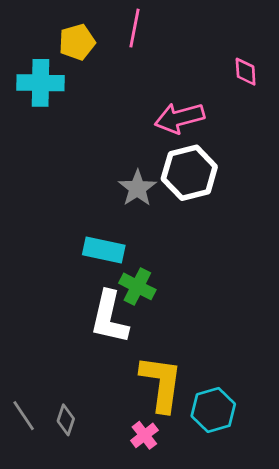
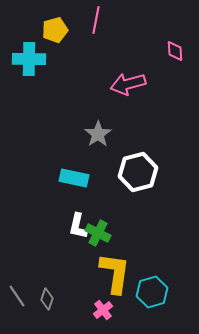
white hexagon: (189, 173) -> (138, 172), moved
green cross: (137, 286) -> (98, 233), moved
white L-shape: (109, 317) -> (78, 226), size x0.7

